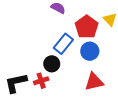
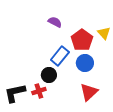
red triangle: (94, 82) -> (89, 92), turned -30

